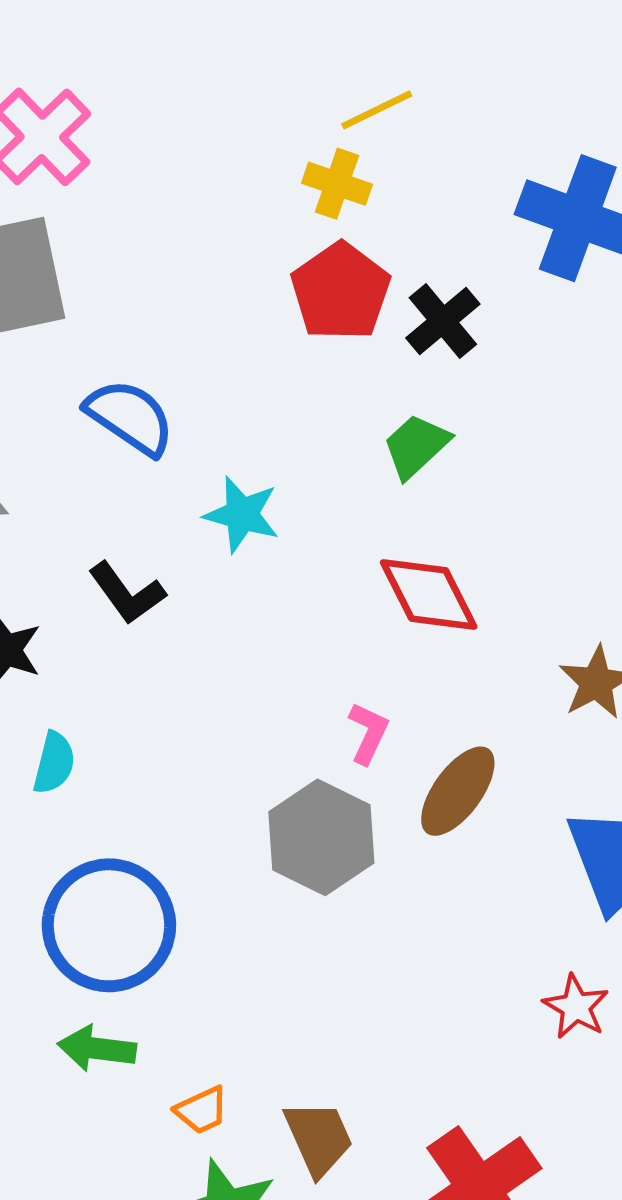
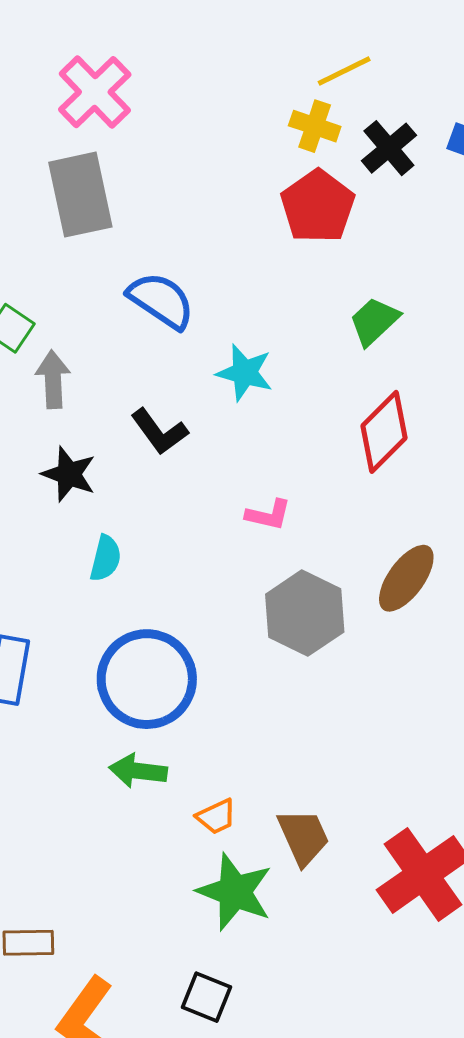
black cross: (443, 321) -> (389, 148), moved
red diamond: (429, 595) -> (384, 432), turned 72
pink L-shape: (368, 733) -> (268, 515), moved, turned 78

